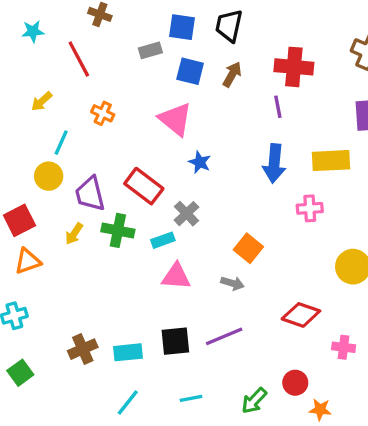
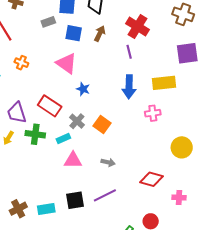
red cross: (294, 67) -> (138, 27), turned 30
orange square: (248, 248) -> (102, 125), moved

